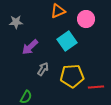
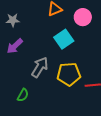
purple arrow: (30, 47) -> (15, 46), moved
gray arrow: (43, 69) -> (40, 67), size x1.5

